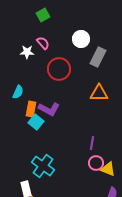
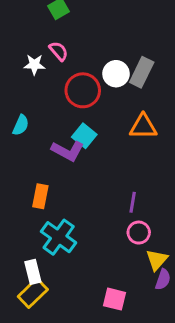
white circle: (81, 39) -> (116, 74), moved
orange rectangle: (31, 109) -> (40, 196), moved
cyan square: (36, 122) -> (84, 136), moved
yellow triangle: (108, 169) -> (157, 260), moved, turned 49

